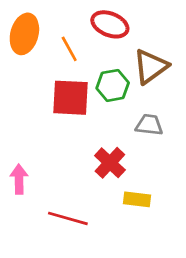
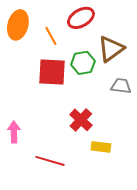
red ellipse: (110, 24) -> (81, 18), turned -52
gray trapezoid: (149, 125) -> (121, 86), moved

